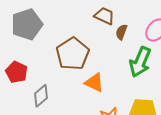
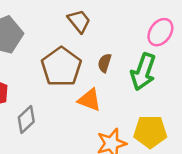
brown trapezoid: (104, 16) -> (79, 21), moved, turned 30
brown semicircle: (121, 32) -> (105, 63), moved

